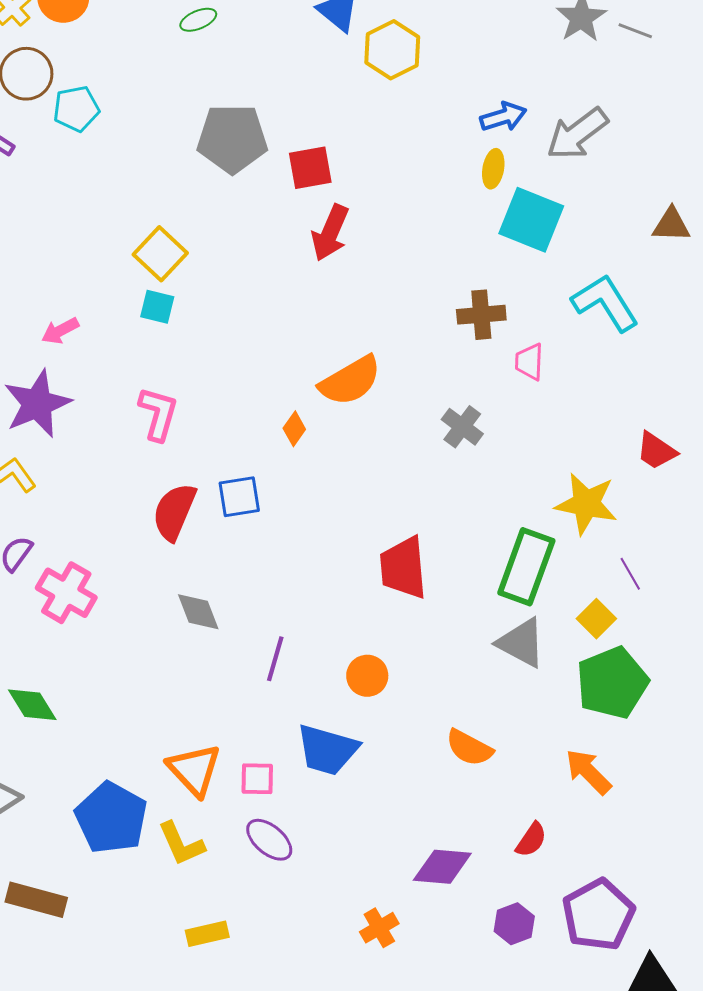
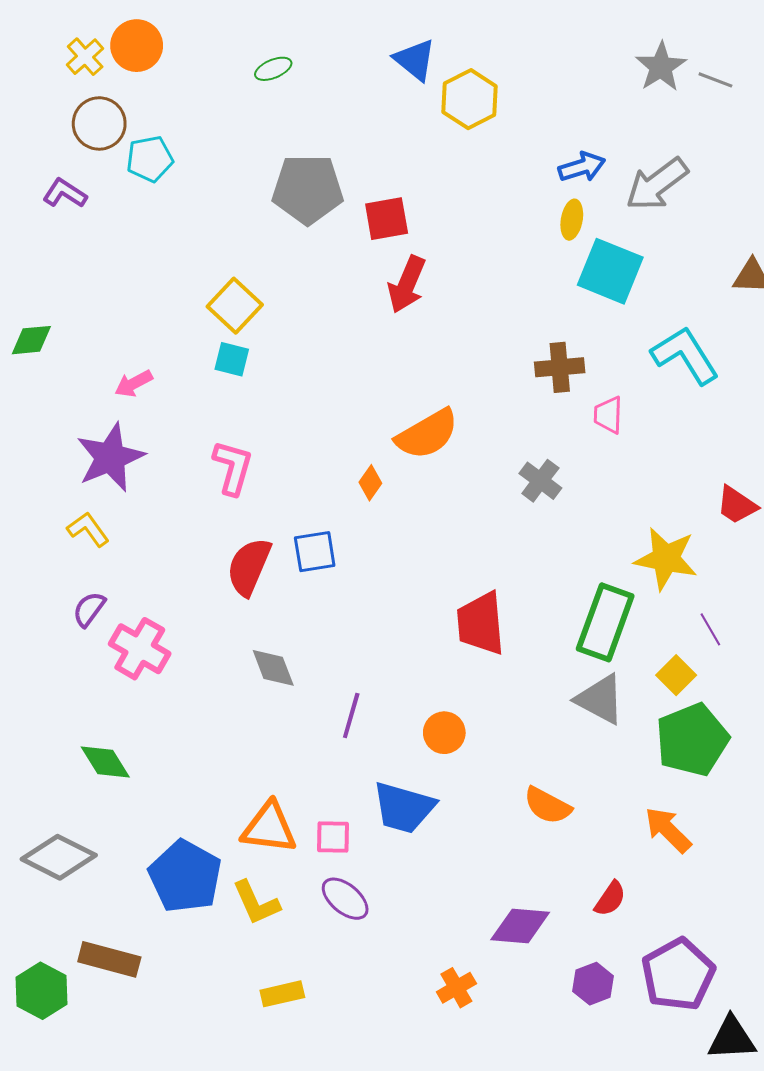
orange triangle: (194, 770) -> (269, 828), turned -40

